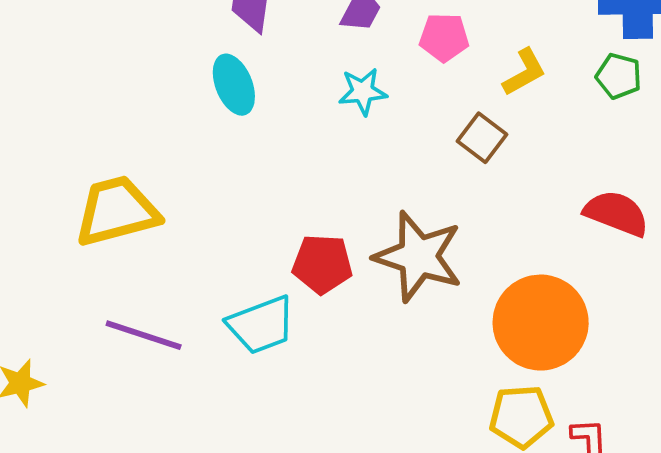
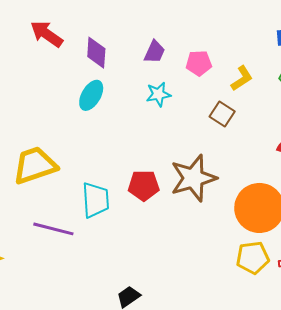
cyan ellipse: (234, 85) -> (91, 95), turned 56
brown star: (418, 256) -> (193, 178), turned -30
cyan trapezoid: (261, 325) -> (96, 200), moved, turned -69

